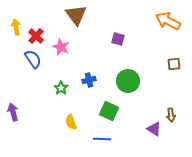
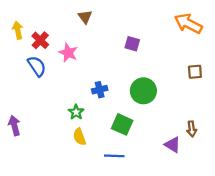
brown triangle: (76, 15) -> (85, 17), size x0.6
green star: (61, 88) -> (76, 112), moved

